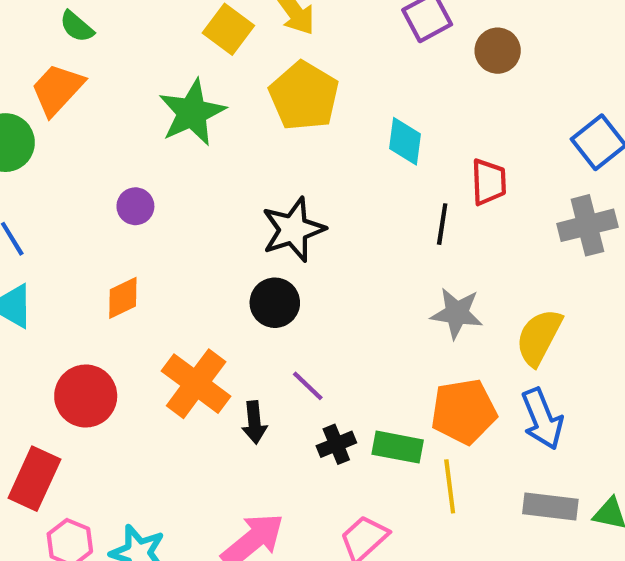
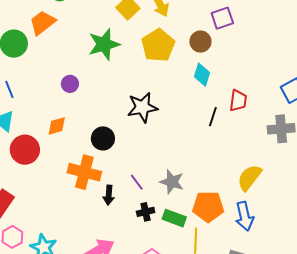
brown circle: (498, 51) -> (200, 42), moved
black circle: (275, 303) -> (103, 138), moved
gray star: (457, 313) -> (172, 182), moved
orange cross: (196, 384) -> (84, 172), turned -32
red circle: (86, 396) -> (25, 150), moved

